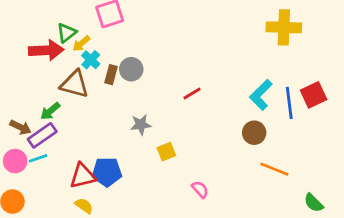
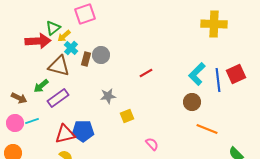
purple rectangle: (42, 135) -> (58, 98), moved

